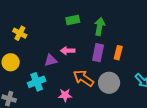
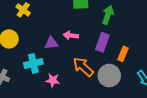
orange rectangle: (118, 53) -> (123, 54), moved
pink star: (65, 95) -> (53, 80), moved

